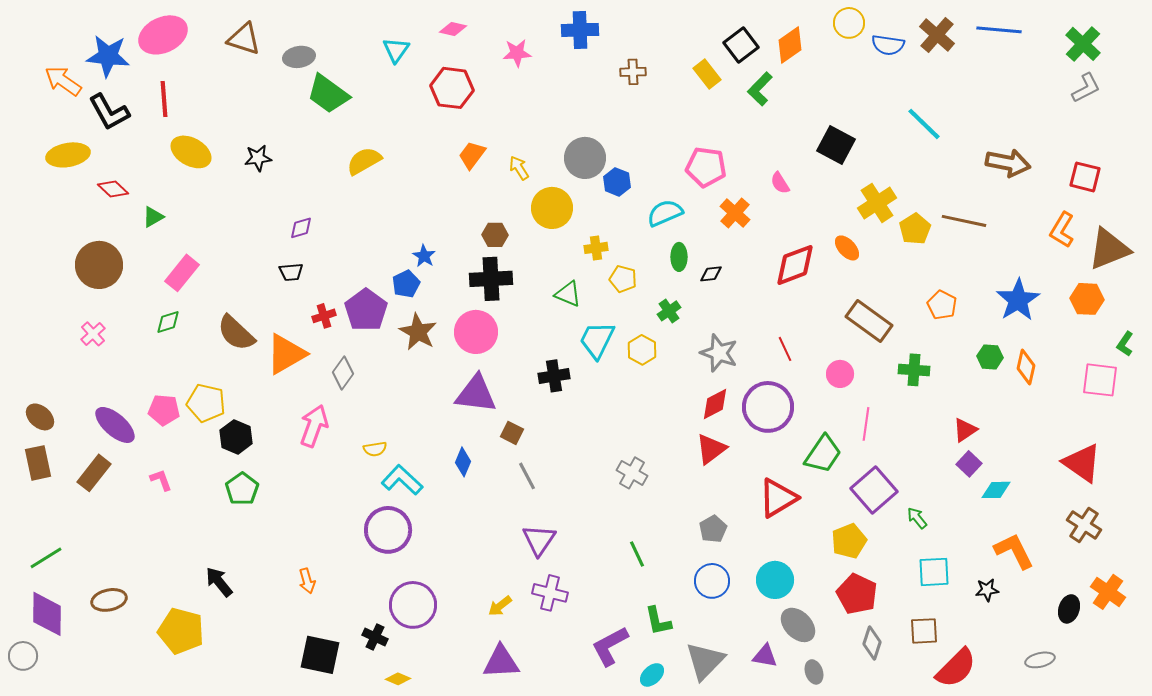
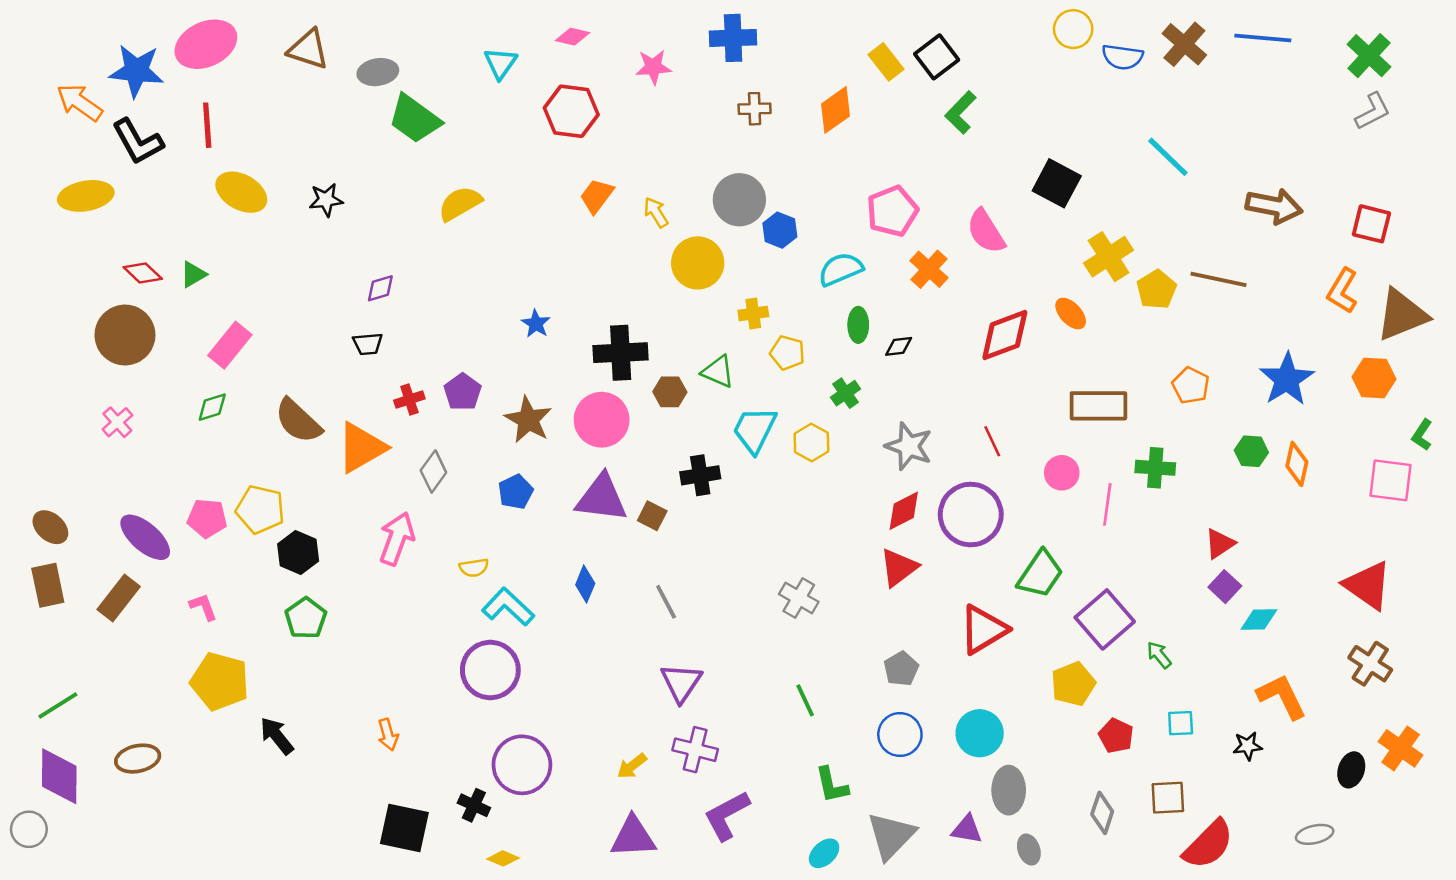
orange diamond: (790, 45) -> (835, 110), moved
brown cross: (633, 72) -> (755, 109), moved
yellow rectangle: (707, 74) -> (886, 62), moved
pink pentagon: (706, 167) -> (892, 211), turned -30
pink semicircle: (780, 183) -> (986, 231), size x1.6
red diamond: (113, 189) -> (143, 273), moved
brown hexagon: (495, 235) -> (670, 392), moved
blue pentagon: (406, 284) -> (516, 492), moved
purple pentagon: (366, 310) -> (463, 392), size x0.7
brown rectangle: (869, 321) -> (1098, 406), turned -36
pink line: (866, 424) -> (1107, 504), moved
brown square: (512, 433) -> (652, 516), moved
cyan square: (934, 572) -> (1181, 723), size x0.7
red pentagon: (857, 594) -> (1116, 736), moved, size x0.7
gray ellipse: (798, 625) -> (1009, 790), turned 45
yellow pentagon: (181, 631) -> (220, 681), moved
purple L-shape: (610, 646) -> (727, 815), moved

